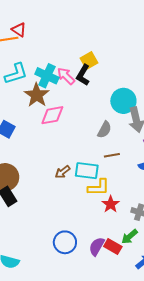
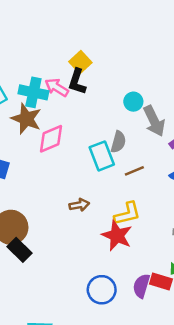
cyan circle: (123, 101) -> (133, 102), size x0.6
cyan rectangle: (87, 171) -> (102, 156), moved, turned 75
brown arrow: (63, 172) -> (79, 205), turned -140
red star: (111, 204) -> (117, 236), moved, size x1.4

